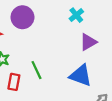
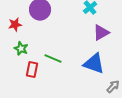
green line: (36, 70) -> (53, 59), turned -42

